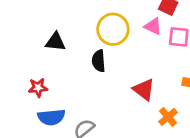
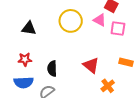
black semicircle: (99, 61) -> (52, 69), moved
red star: (38, 88) -> (25, 59), moved

